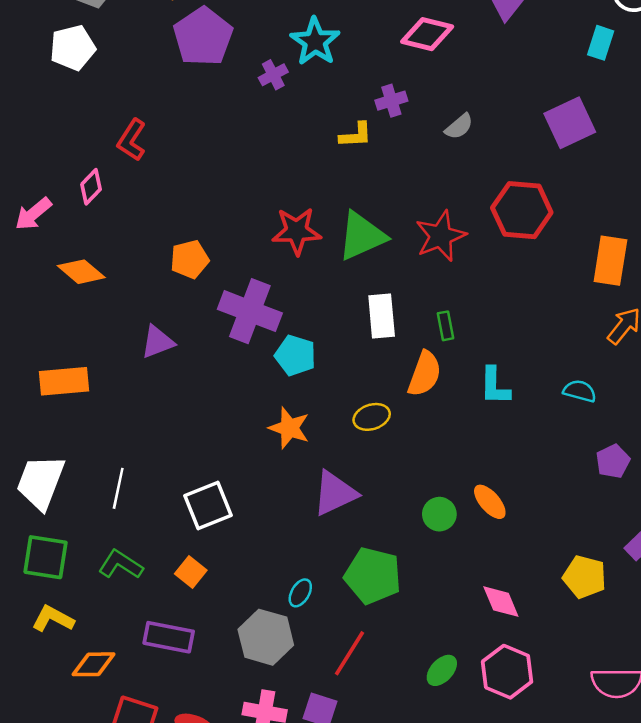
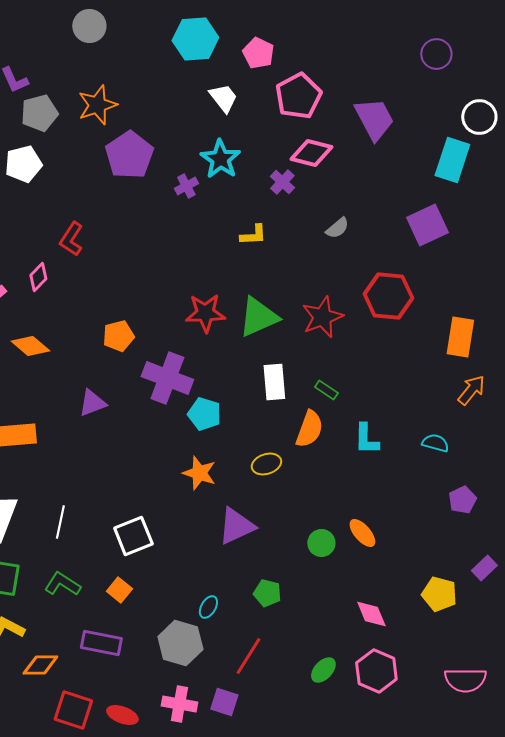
cyan rectangle: (601, 43) -> (452, 160), size x1.6
purple cross: (391, 101) -> (282, 182), moved, turned -30
green rectangle: (446, 326) -> (326, 390), turned -45
green pentagon: (373, 576) -> (267, 593), size x0.6

